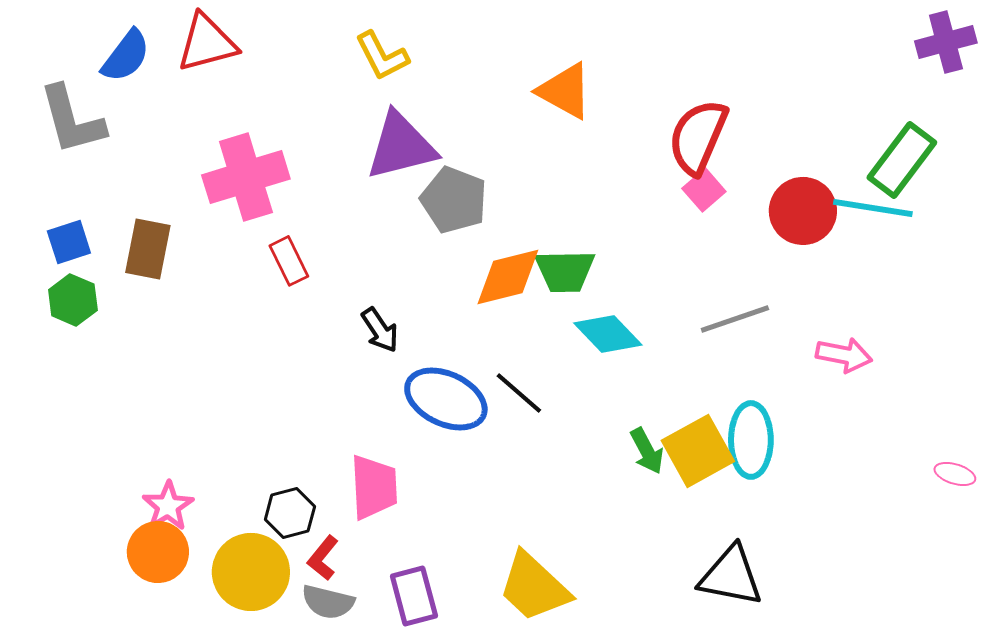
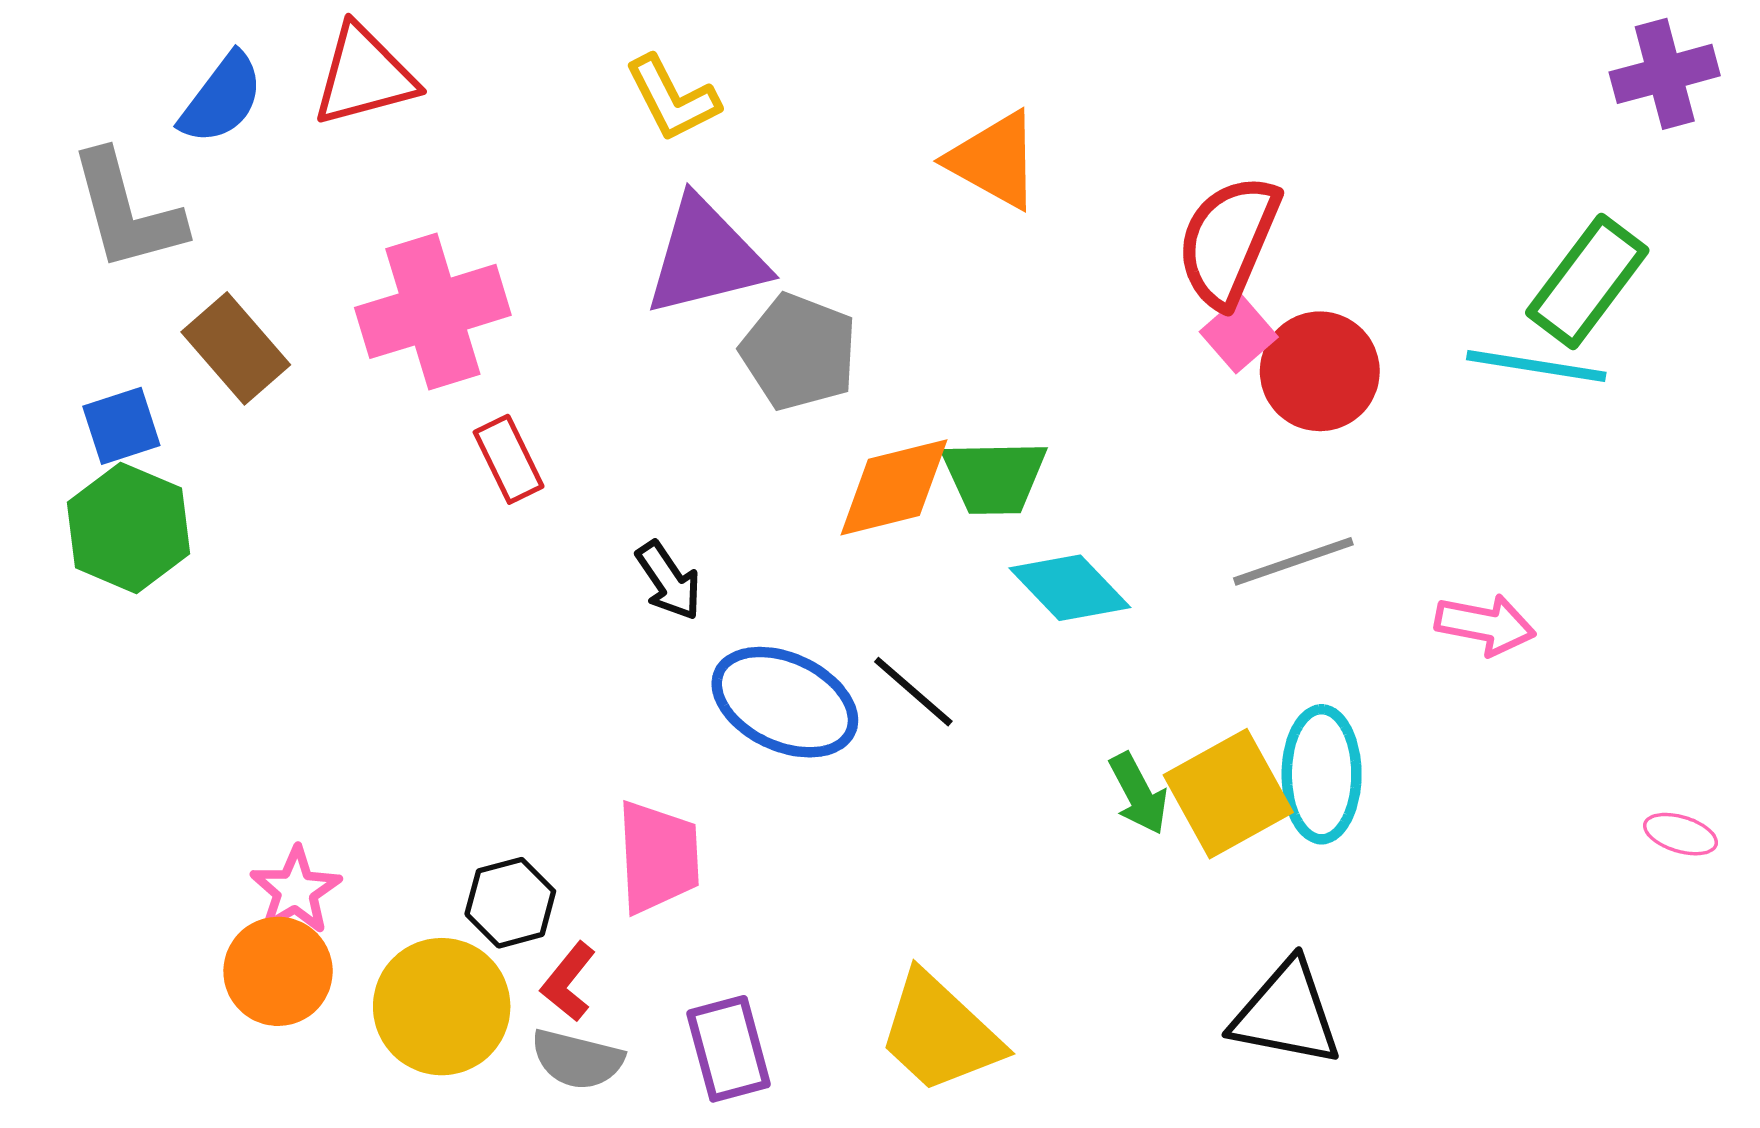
red circle: (803, 211) -> (1320, 371), moved
brown rectangle: (148, 249) -> (236, 348), moved, turned -52
green hexagon: (73, 300) -> (128, 528), size x1.4

